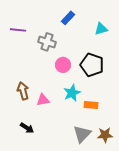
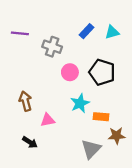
blue rectangle: (68, 18) -> (87, 31), moved
pink triangle: (43, 100) -> (48, 120), moved
brown star: (105, 135) -> (117, 136), moved

